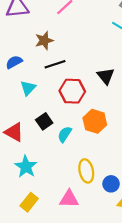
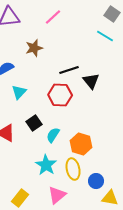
black line: (55, 64) -> (69, 70), moved
orange hexagon: (95, 121) -> (81, 144), moved
cyan star: (26, 167) -> (46, 165), moved
pink triangle: (69, 199) -> (57, 195), turned -42

